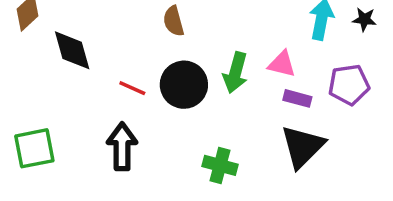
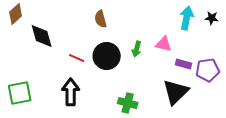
green arrow: (235, 73) -> (137, 49), size x0.7
purple pentagon: (349, 85) -> (208, 70), moved
purple rectangle: (297, 98) -> (184, 64), moved

